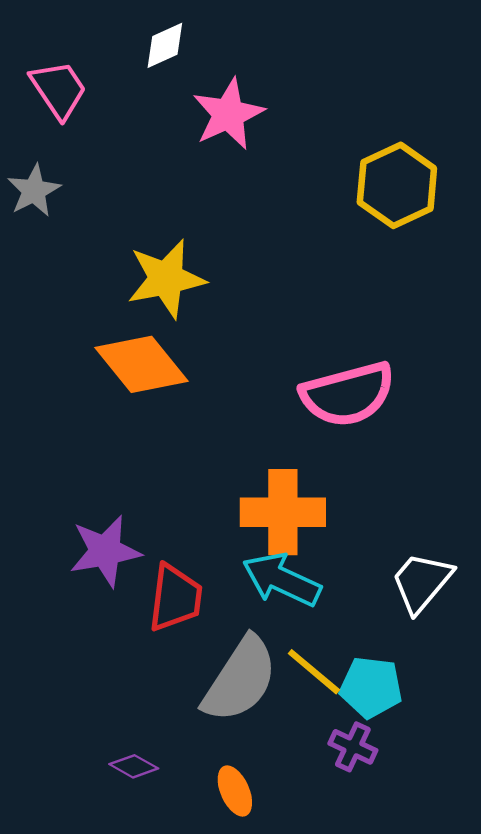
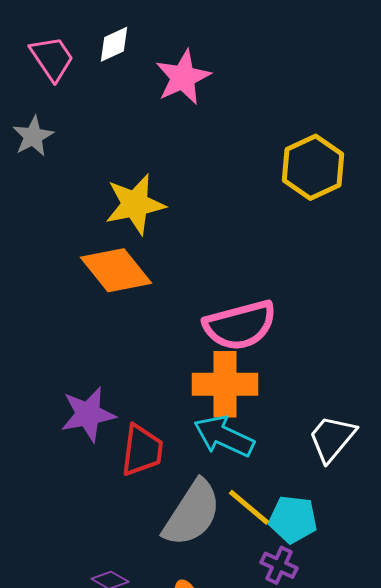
white diamond: (165, 45) -> (114, 44), moved
yellow hexagon: (397, 185) -> (313, 167), moved
pink semicircle: (348, 394) -> (240, 325), moved

